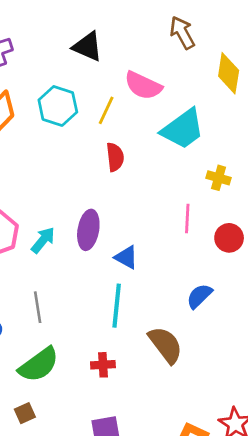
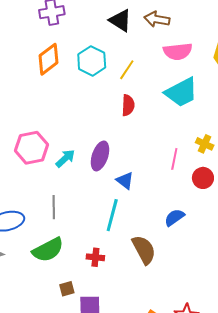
brown arrow: (182, 33) -> (157, 19), moved, turned -60
pink semicircle: (143, 86) -> (178, 51), moved, turned -40
yellow cross: (219, 178) -> (205, 144), moved
brown square: (25, 413) -> (67, 289), moved

